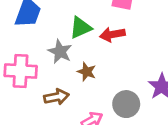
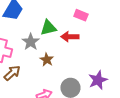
brown arrow: (56, 97) -> (12, 73), moved, turned -42

